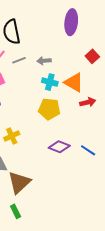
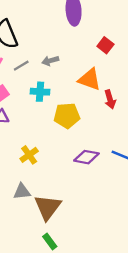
cyan cross: (50, 82) -> (40, 92), moved
red arrow: (88, 102) -> (110, 99), turned 98

